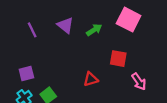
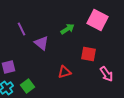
purple triangle: (65, 25) -> (41, 43), moved
purple line: (32, 30) -> (21, 29), moved

